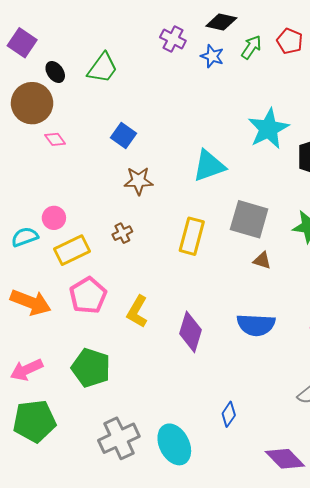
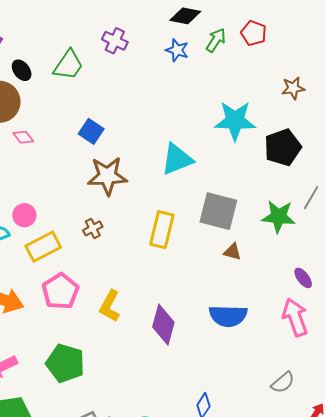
purple cross: (173, 39) -> (115, 41), moved
cyan star: (268, 129) -> (235, 121), turned 30
brown star: (139, 181) -> (107, 176), size x1.4

